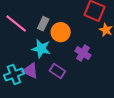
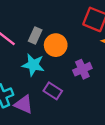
purple cross: (83, 53) -> (82, 69), turned 35
purple triangle: (30, 71) -> (24, 104), moved

